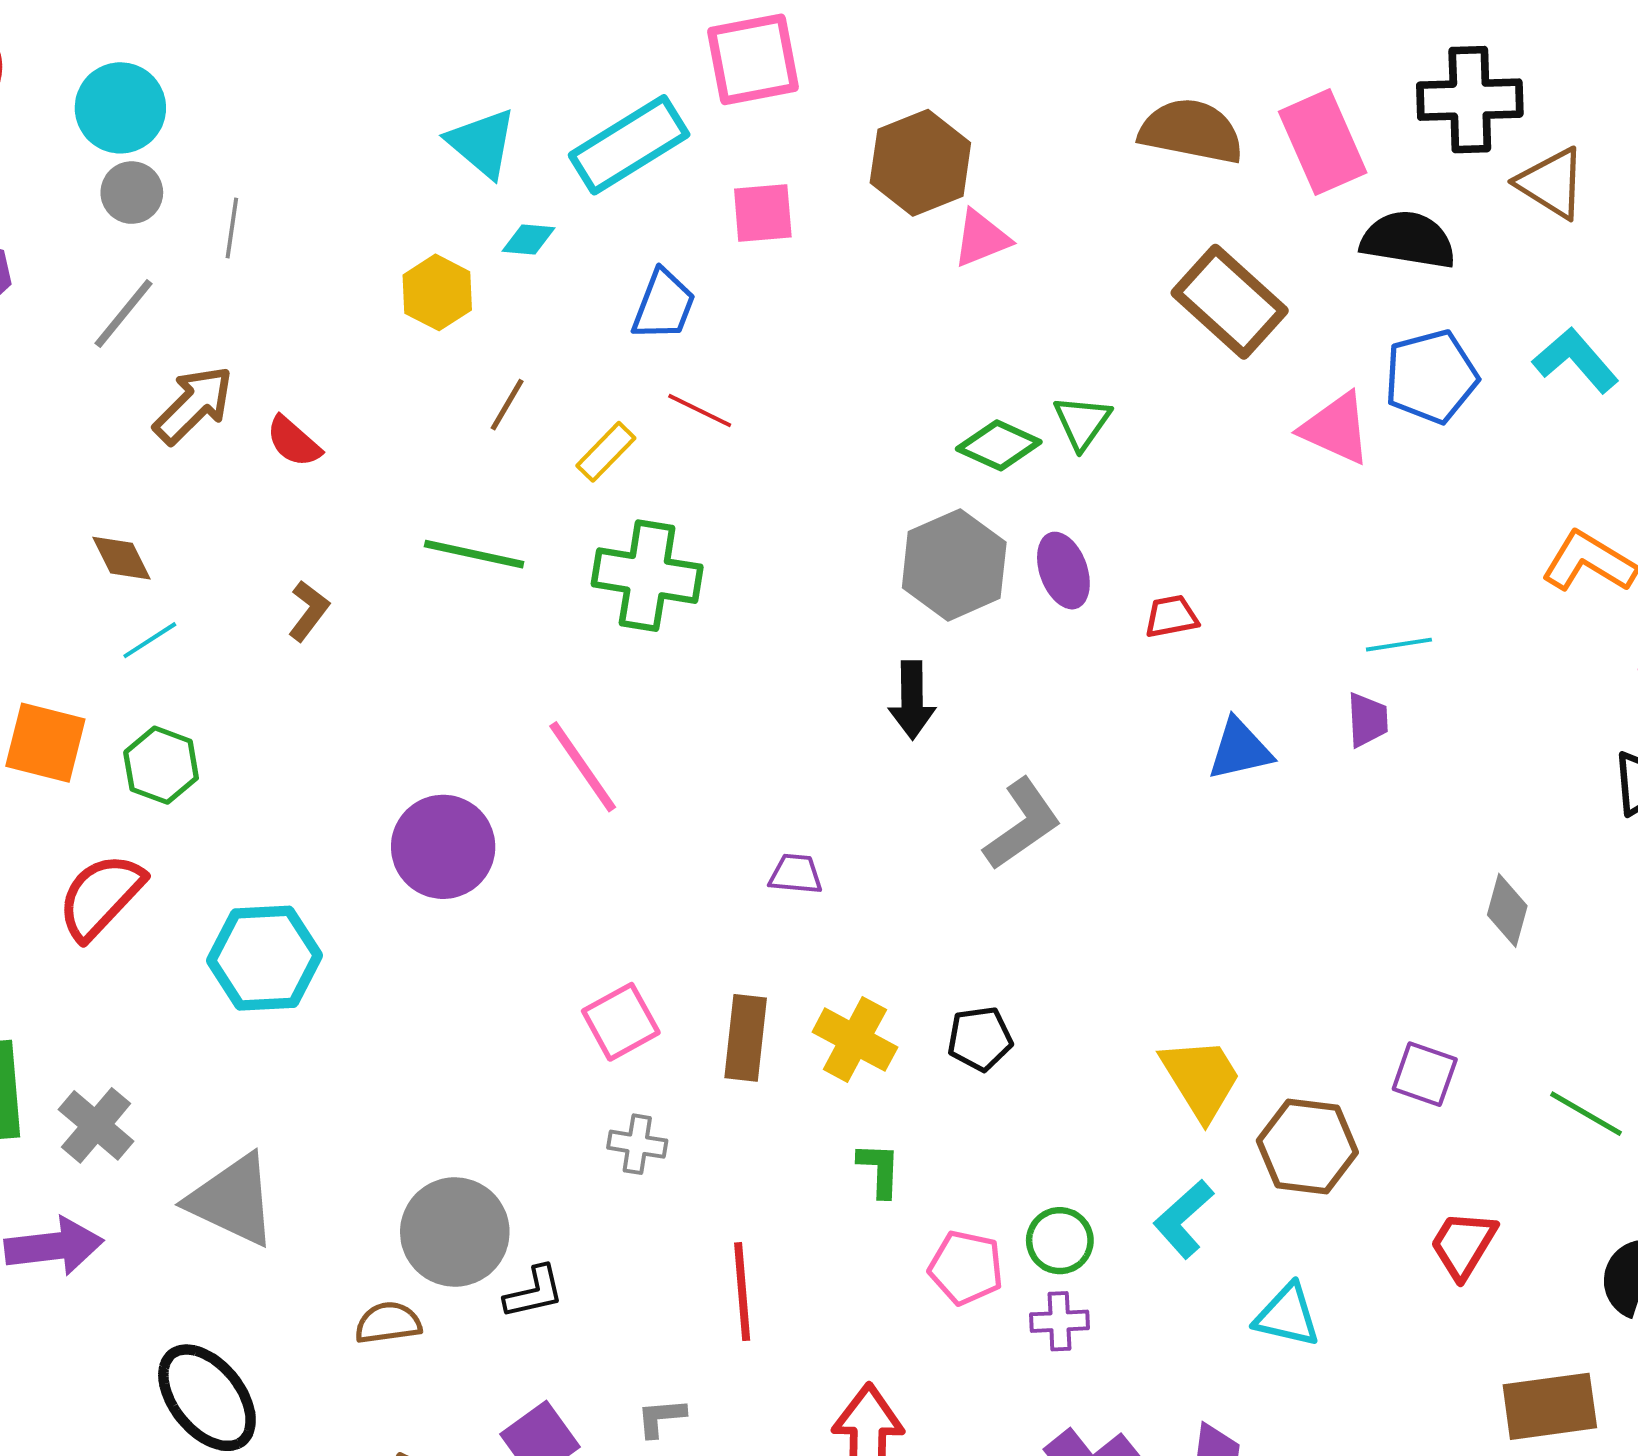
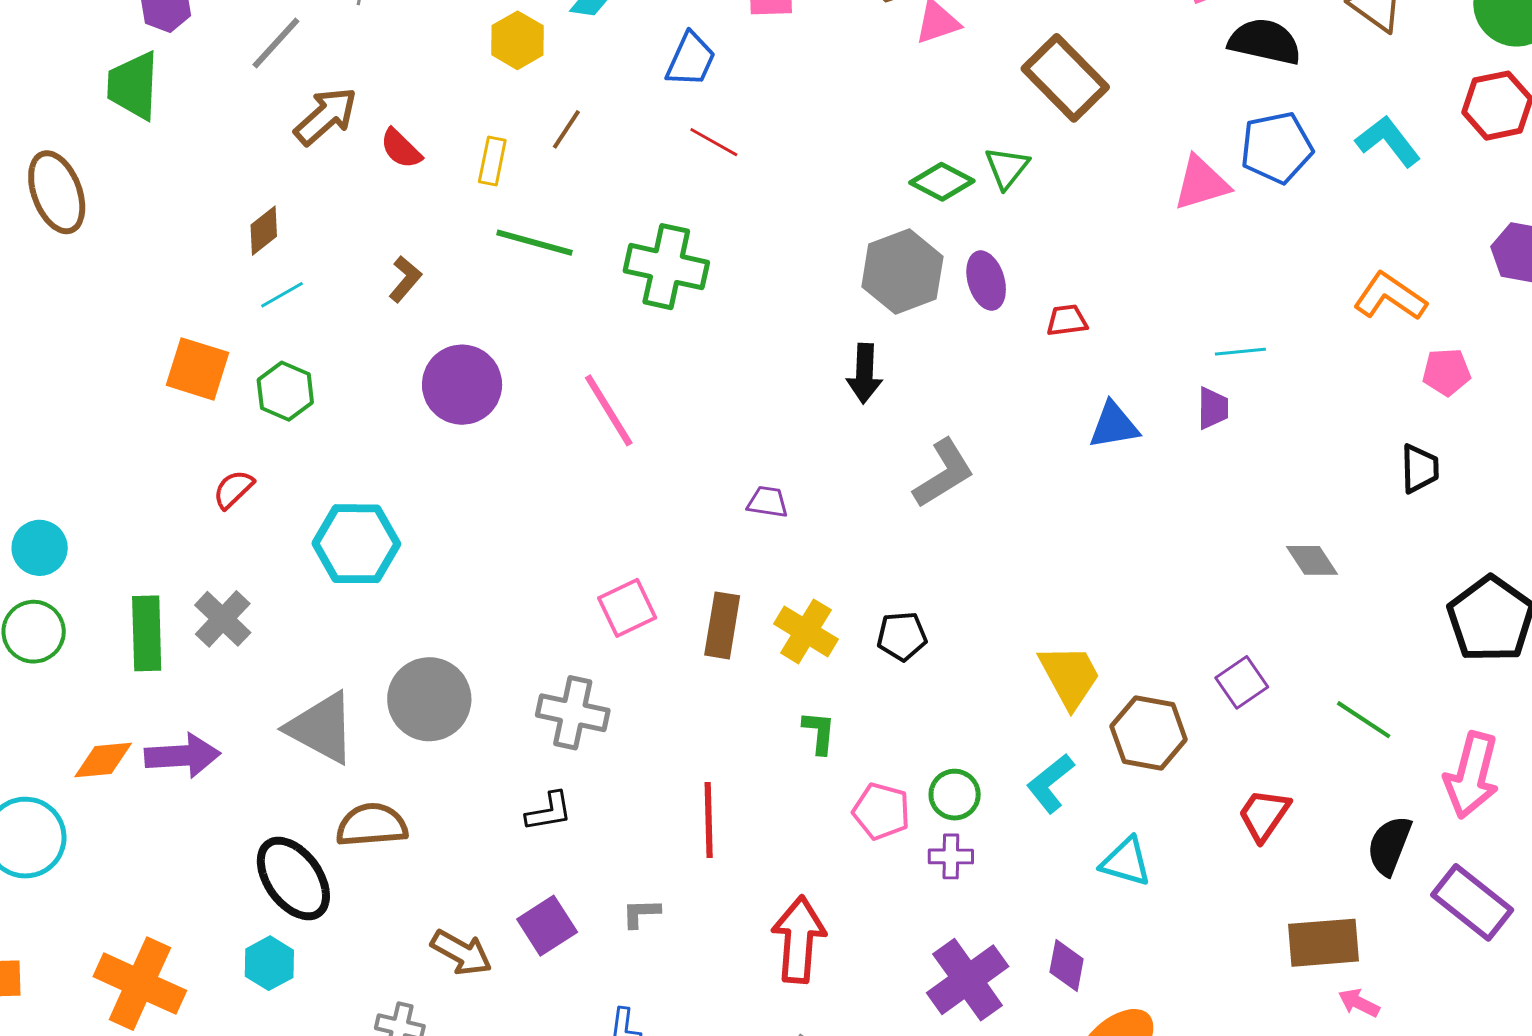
brown rectangle: (1230, 302) -> (1065, 78), moved
pink triangle: (1336, 428) -> (1201, 183), turned -44
yellow rectangle: (606, 452) -> (492, 161), moved, turned -36
brown diamond: (121, 558) -> (264, 231), turned 75
purple circle: (443, 847) -> (462, 385), moved
red semicircle: (101, 896) -> (233, 489), size x0.6
gray diamond: (1507, 910) -> (1312, 560), turned -52
purple square: (1425, 1074) -> (1242, 682), turned 33
gray cross: (96, 1125) -> (223, 619), moved
gray cross: (637, 1144) -> (573, 713), moved, size x1.6
gray circle: (455, 1232) -> (429, 699), moved
brown semicircle: (388, 1323) -> (372, 825), moved, size x1.4

